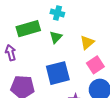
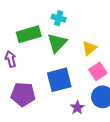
green triangle: (56, 37) -> (57, 43), size x1.5

